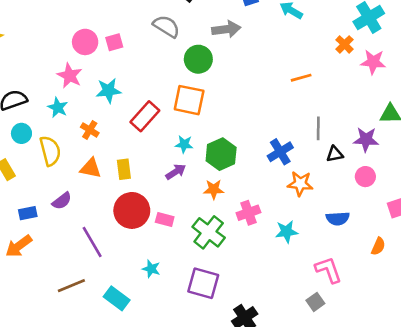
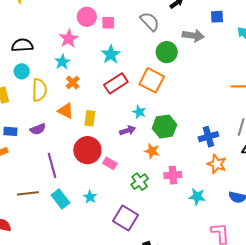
cyan star: (108, 91) -> (111, 54), moved, turned 30
cyan star: (58, 108) -> (62, 62), moved
green cross: (209, 232) -> (140, 182), size x0.7
cyan rectangle: (117, 298) -> (61, 199), moved

